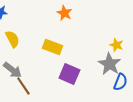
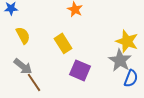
yellow star: (116, 45) -> (127, 41), size x1.6
yellow rectangle: (52, 47) -> (63, 43), turned 36

